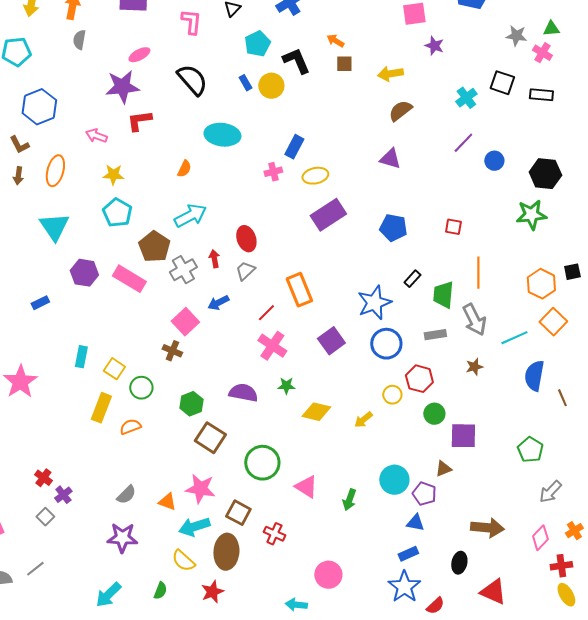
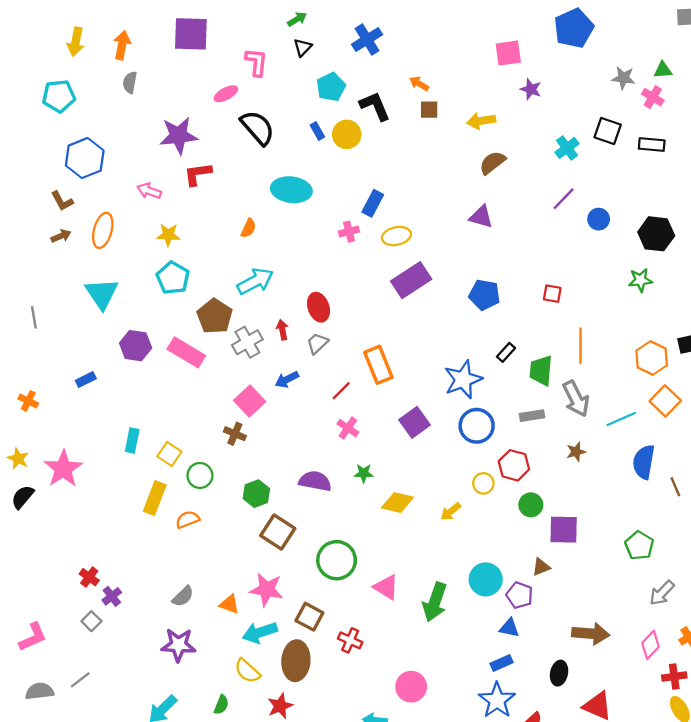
pink ellipse: (139, 55) -> (226, 94), moved
brown arrow: (18, 176) -> (61, 236), turned -120
green star: (531, 215) -> (640, 280), size x0.7
pink cross: (272, 346) -> (348, 428), size x0.7
green arrow: (349, 500) -> (435, 602), size x1.6

